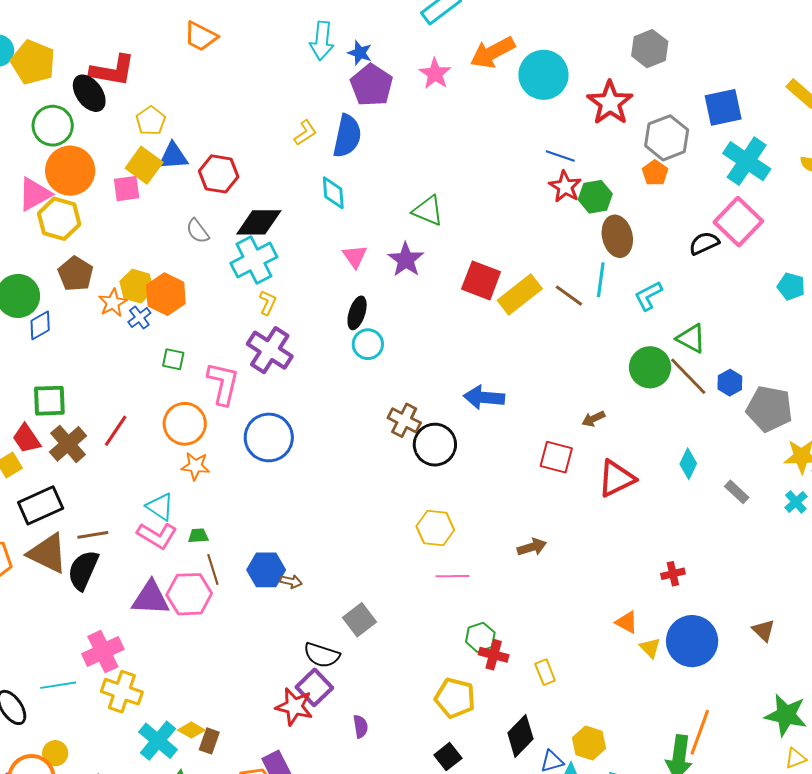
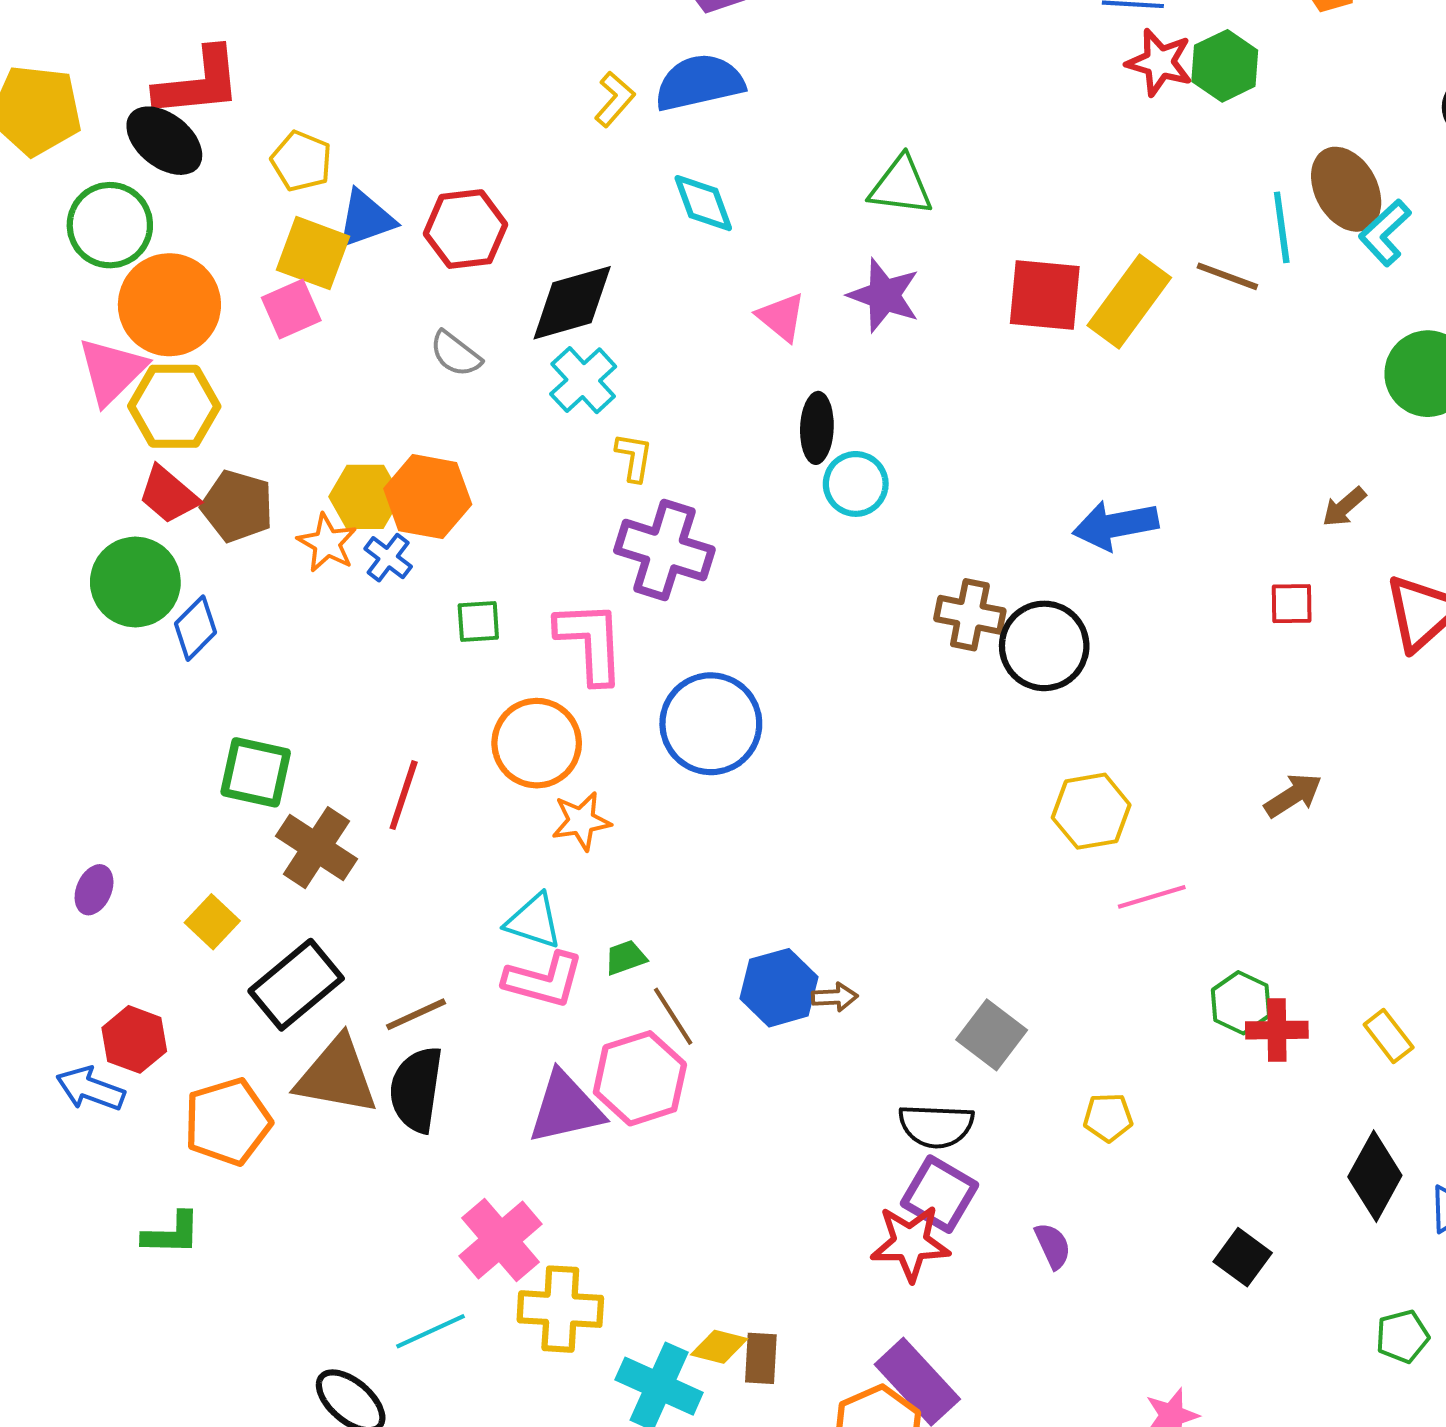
blue semicircle: (347, 136) -> (699, 83), turned -99
brown ellipse: (617, 236) -> (1346, 189), moved
cyan cross: (254, 260) -> (583, 380), size x0.7
green square: (49, 401) -> (256, 772), turned 30
red trapezoid: (26, 439) -> (169, 495), moved
red square: (556, 457) -> (1292, 604), size x0.7
yellow pentagon: (455, 698) -> (1108, 1117), moved, size x0.6

